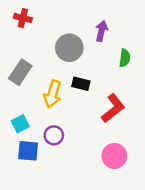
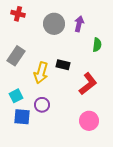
gray circle: (69, 48) -> (54, 24), moved

